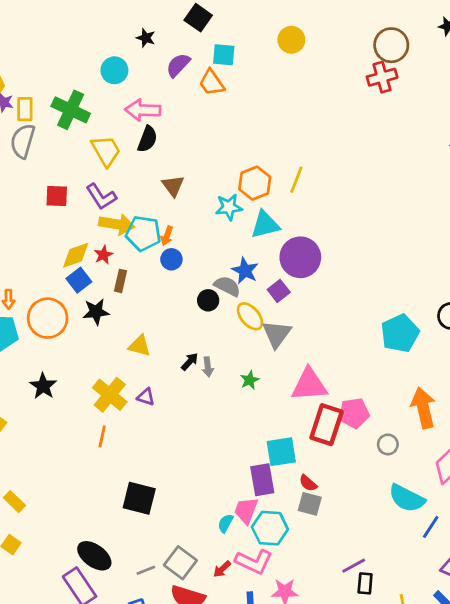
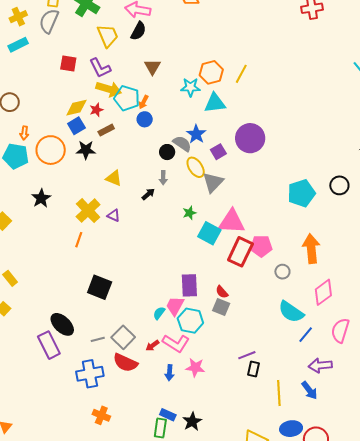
purple circle: (300, 257) -> (250, 138), moved
brown rectangle: (120, 281) -> (106, 130), turned 42
gray arrow: (208, 367) -> (163, 178), moved
cyan square: (281, 452) -> (209, 233), moved, turned 30

